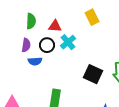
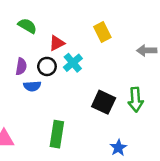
green semicircle: (31, 21) -> (27, 26), moved, turned -63
red triangle: (55, 26) -> (57, 43), turned -32

